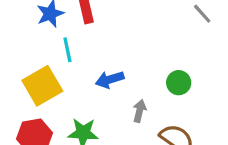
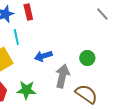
gray arrow: (140, 111) -> (62, 76), size x1.6

